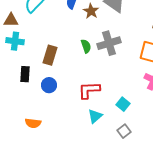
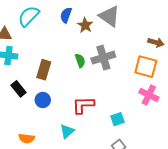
black rectangle: (25, 74) -> (19, 89), turned -42
cyan square: (123, 104) -> (118, 119), turned 32
cyan triangle: (95, 116) -> (67, 131), moved

